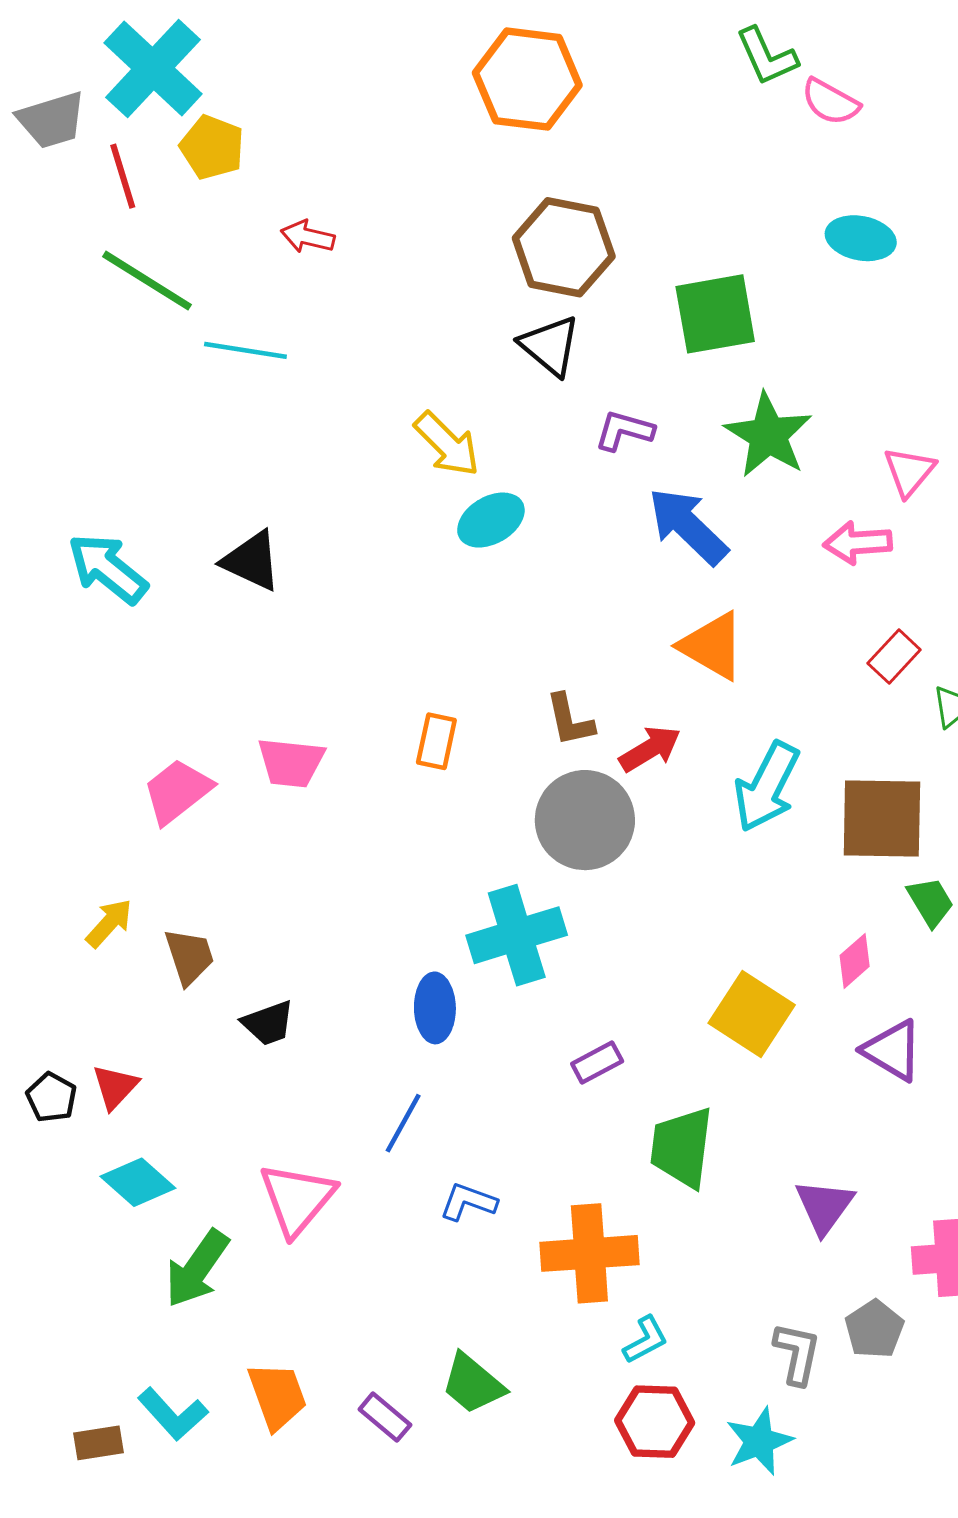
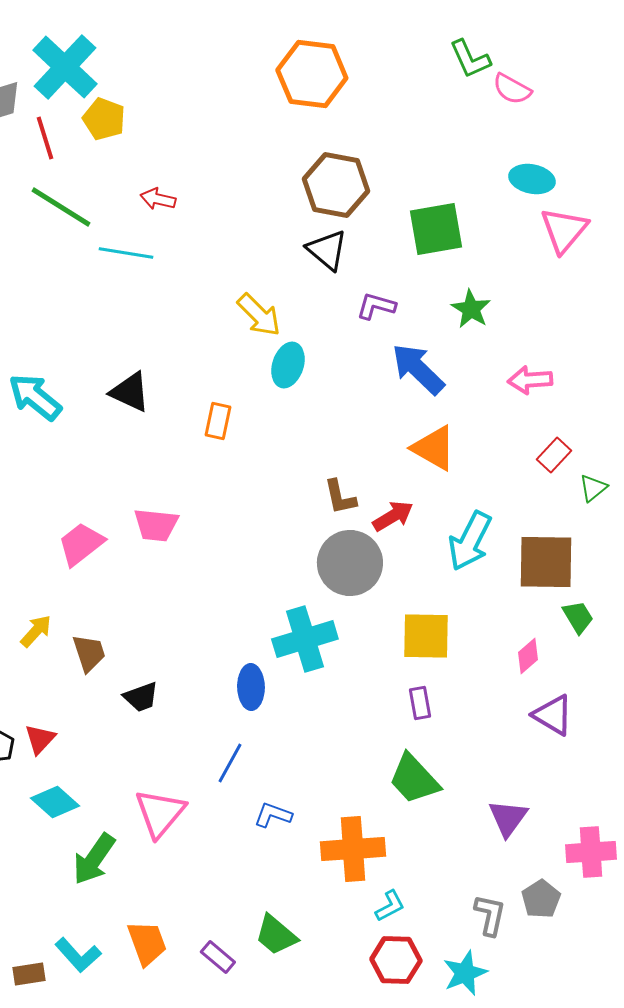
red arrow: (308, 237) -> (158, 199), moved
green star: (768, 435) -> (471, 309), size x0.7
pink triangle: (909, 472) -> (564, 230), moved, size x1.4
cyan ellipse: (491, 520) -> (288, 365), turned -42
orange rectangle: (436, 741) -> (218, 421), moved
yellow square: (752, 1014) -> (426, 636), moved, turned -32
purple rectangle: (597, 1062) -> (420, 703), moved, turned -72
green trapezoid: (682, 1147) -> (414, 779), turned -50

